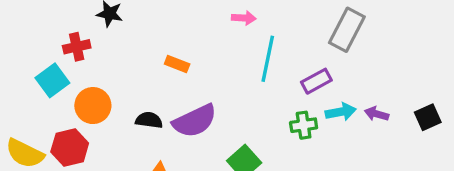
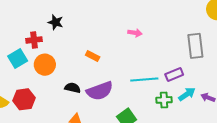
gray rectangle: (347, 30) -> (195, 46), turned -40
cyan line: (268, 59) -> (144, 80), moved, turned 68
orange circle: (93, 106) -> (45, 65), moved
cyan arrow: (341, 112) -> (187, 94), turned -30

